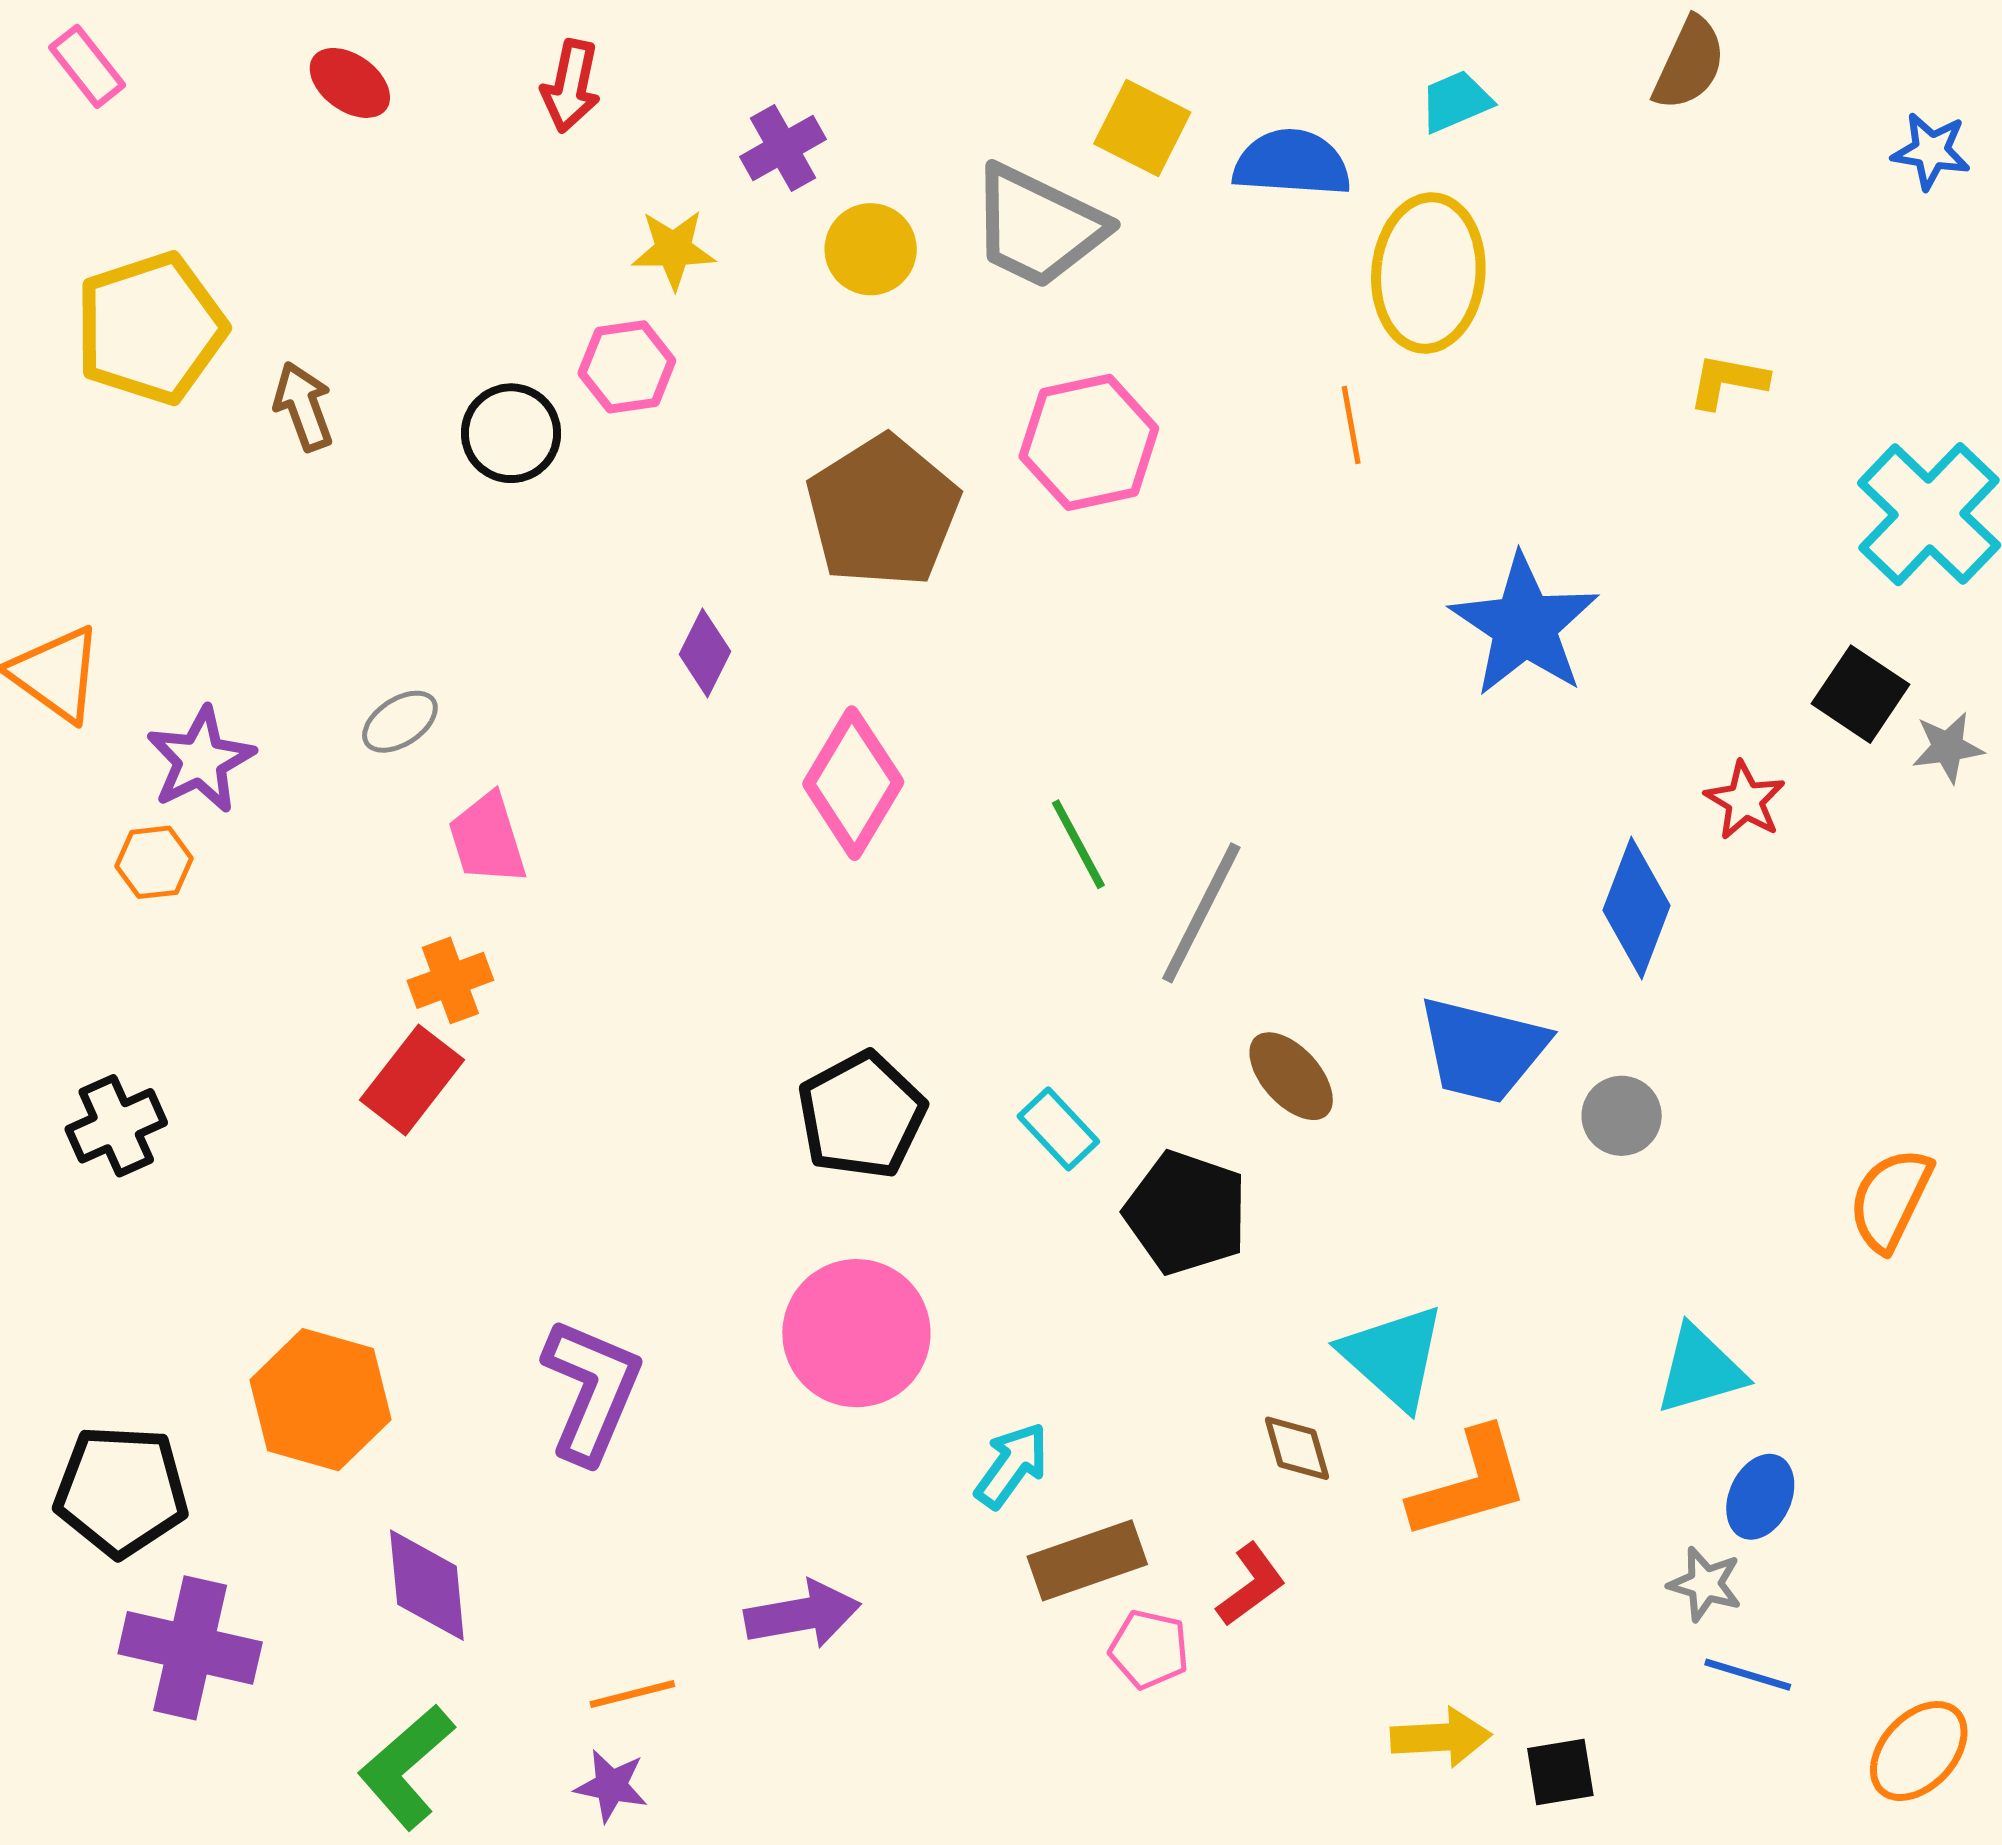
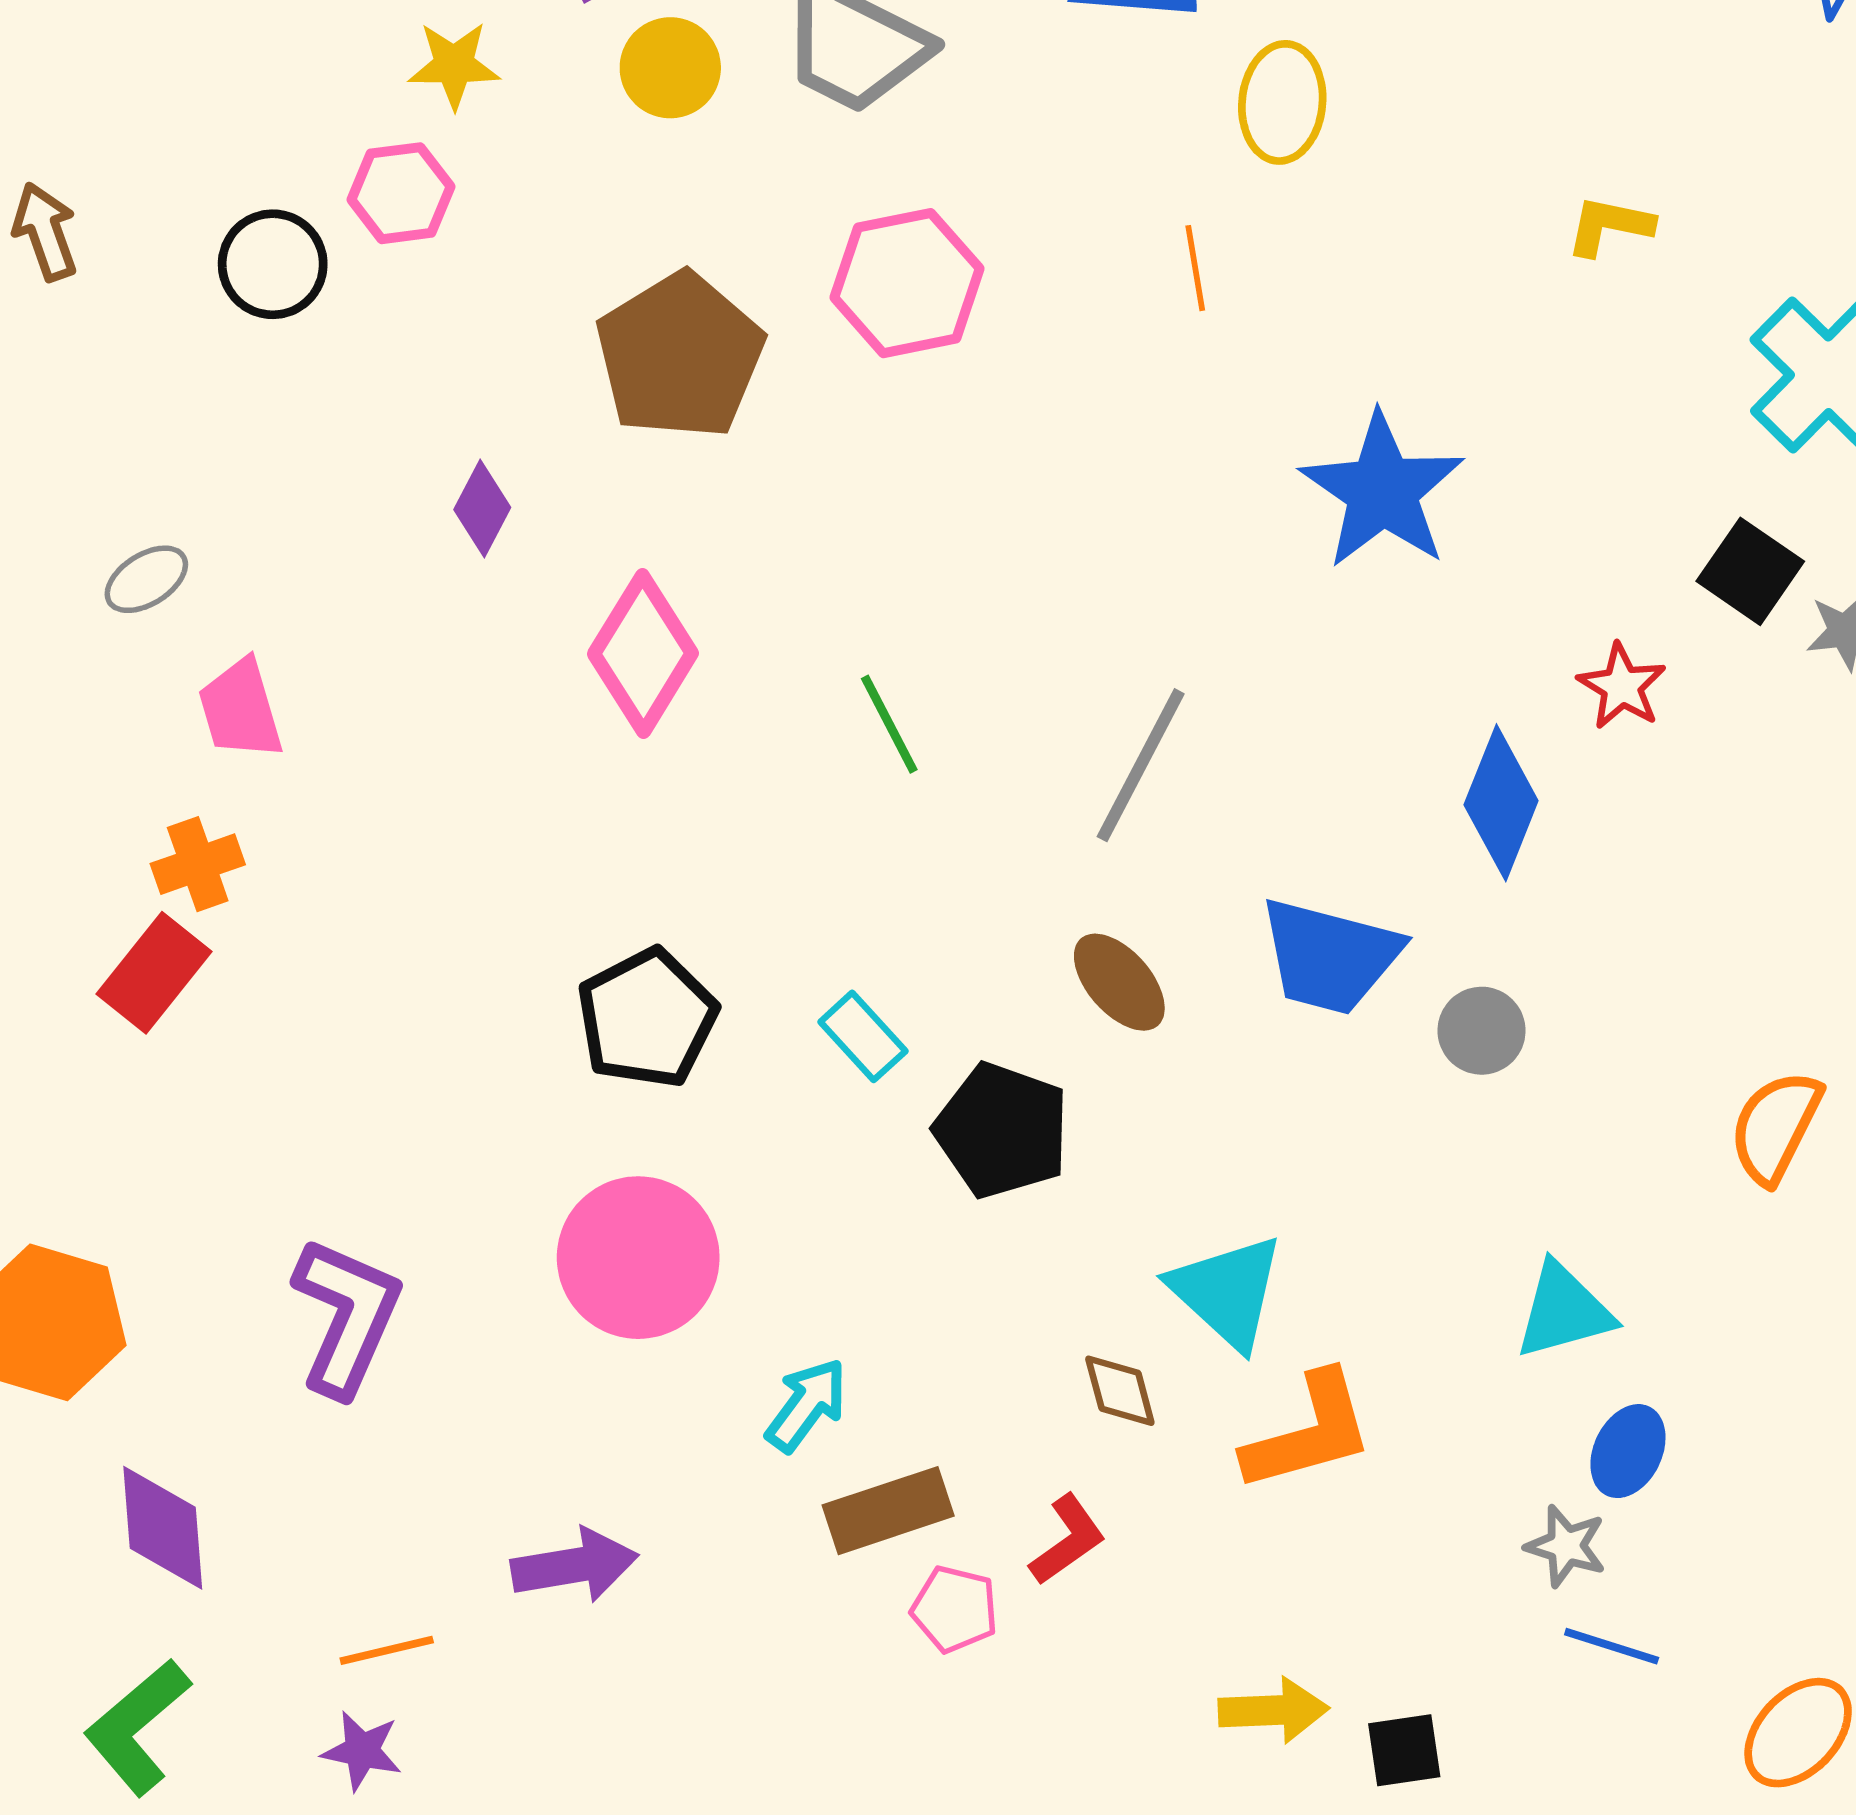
yellow ellipse: (1428, 273) -> (1282, 102), size x0.7
gray line: (1201, 913) -> (1141, 765), moved

